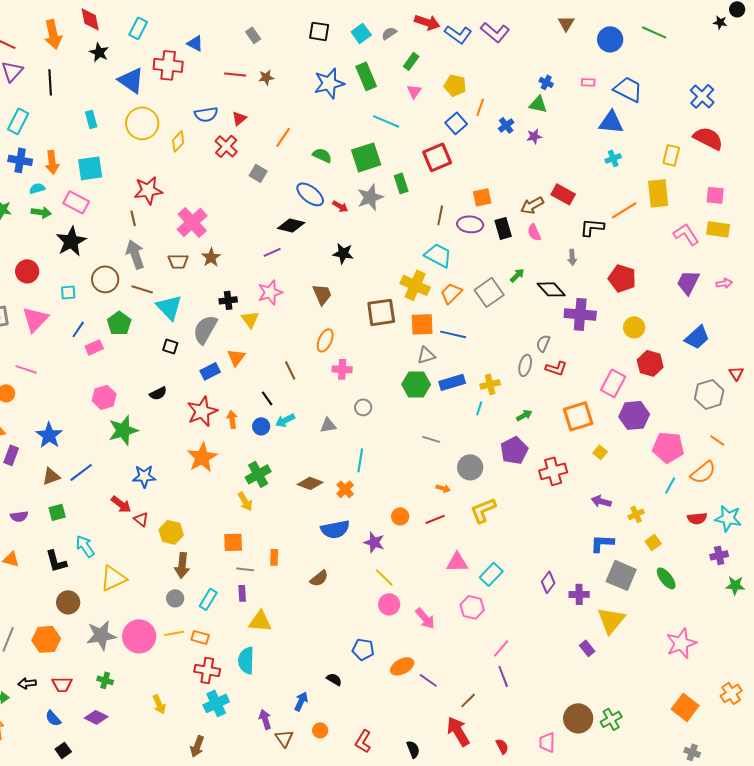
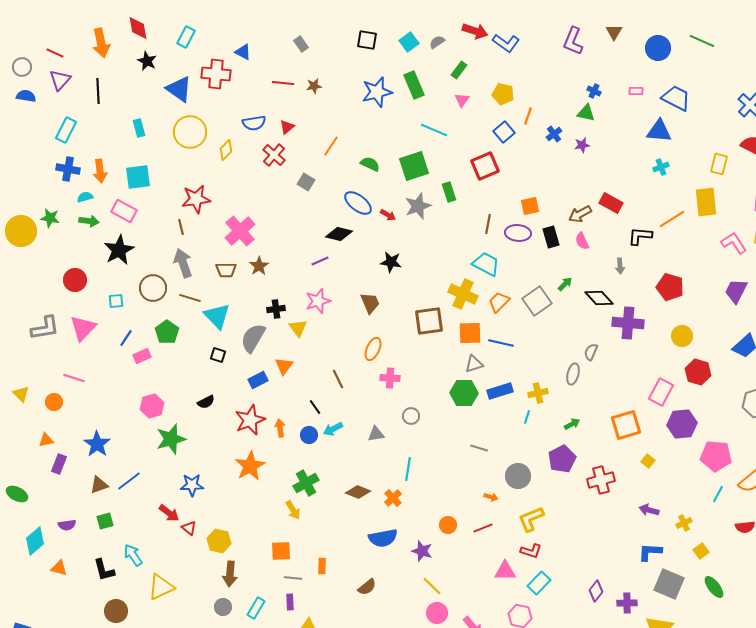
purple L-shape: (495, 32) -> (573, 41), moved, turned 72
red L-shape: (556, 368) -> (531, 551), moved

